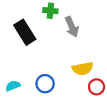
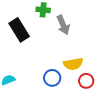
blue circle: (45, 84) -> (52, 78), moved

